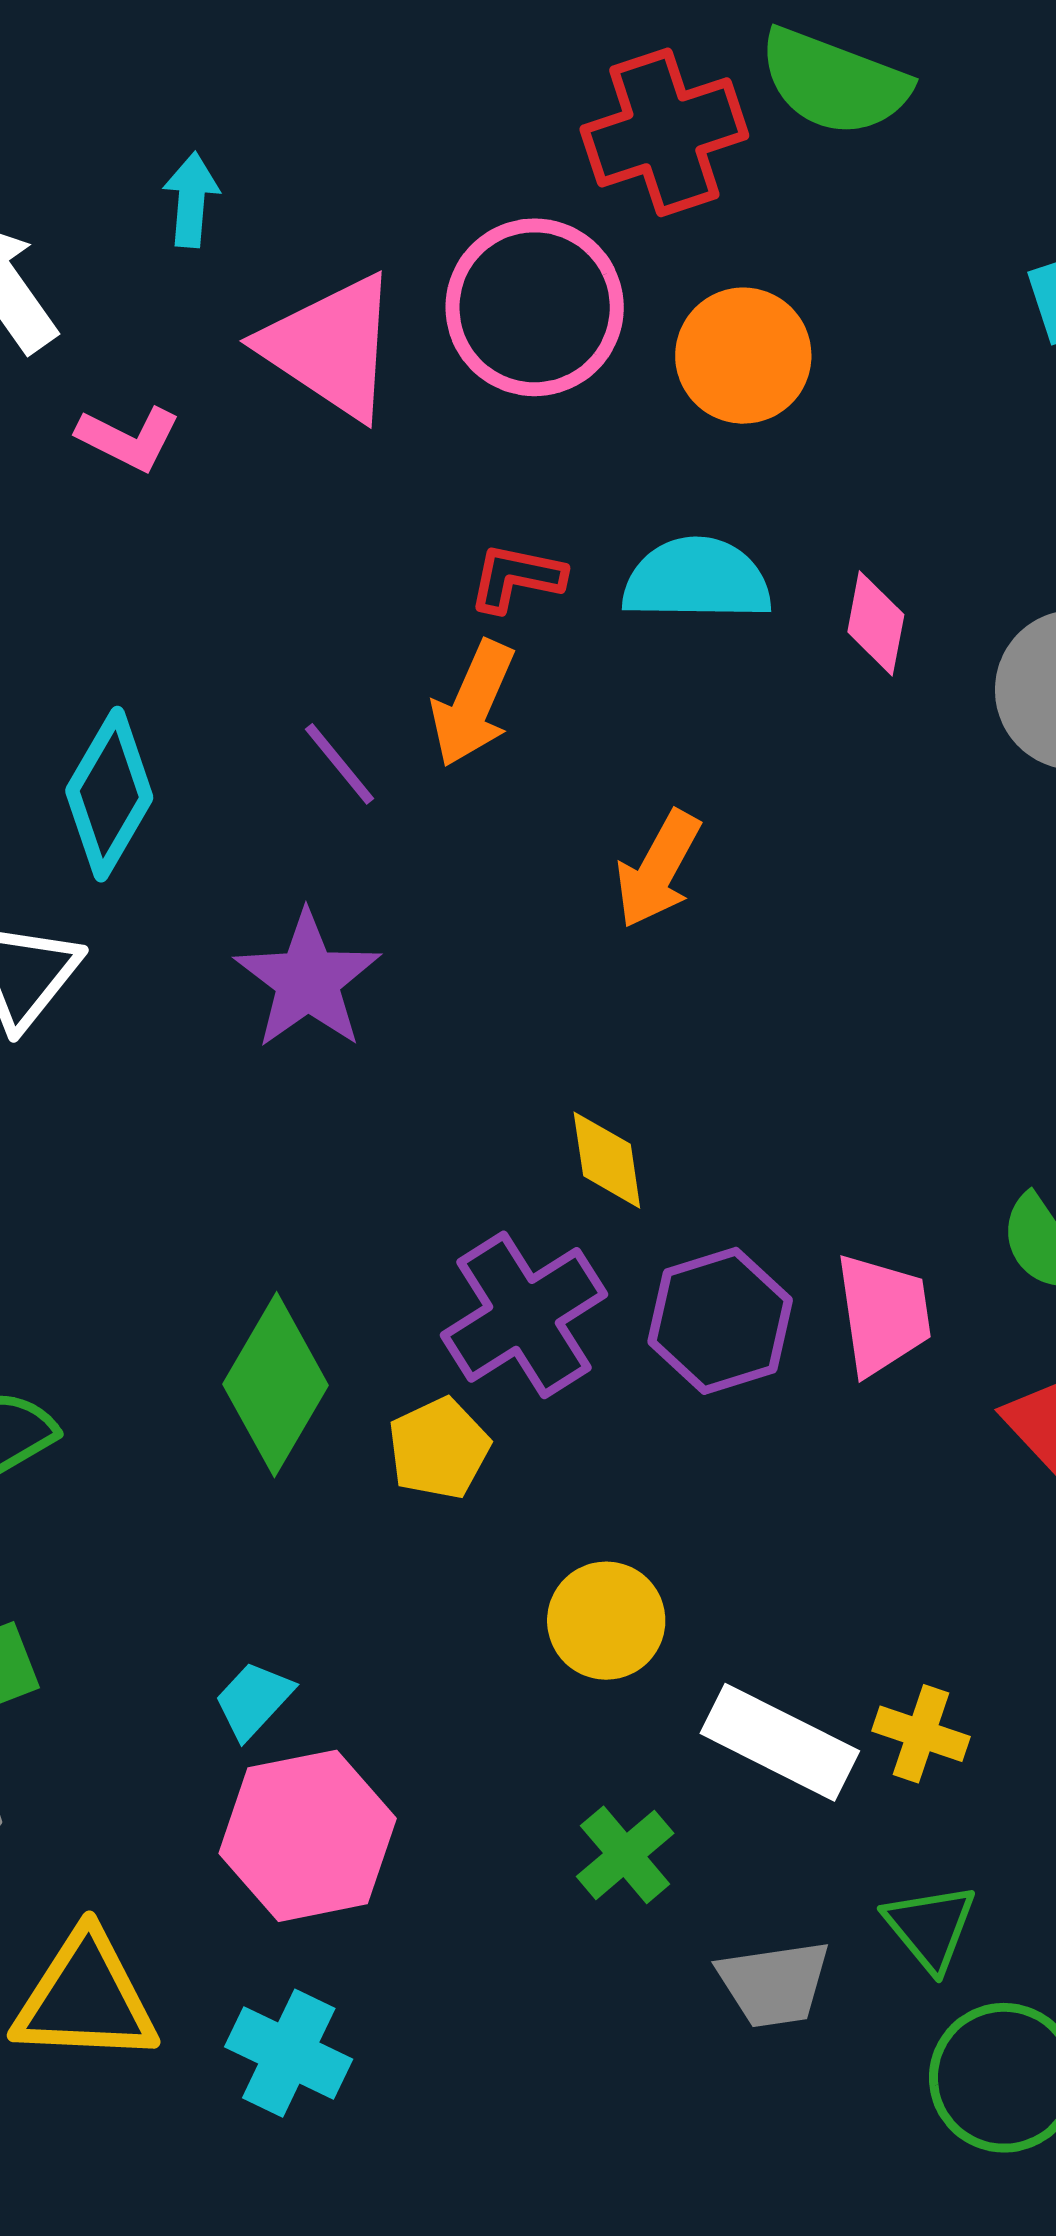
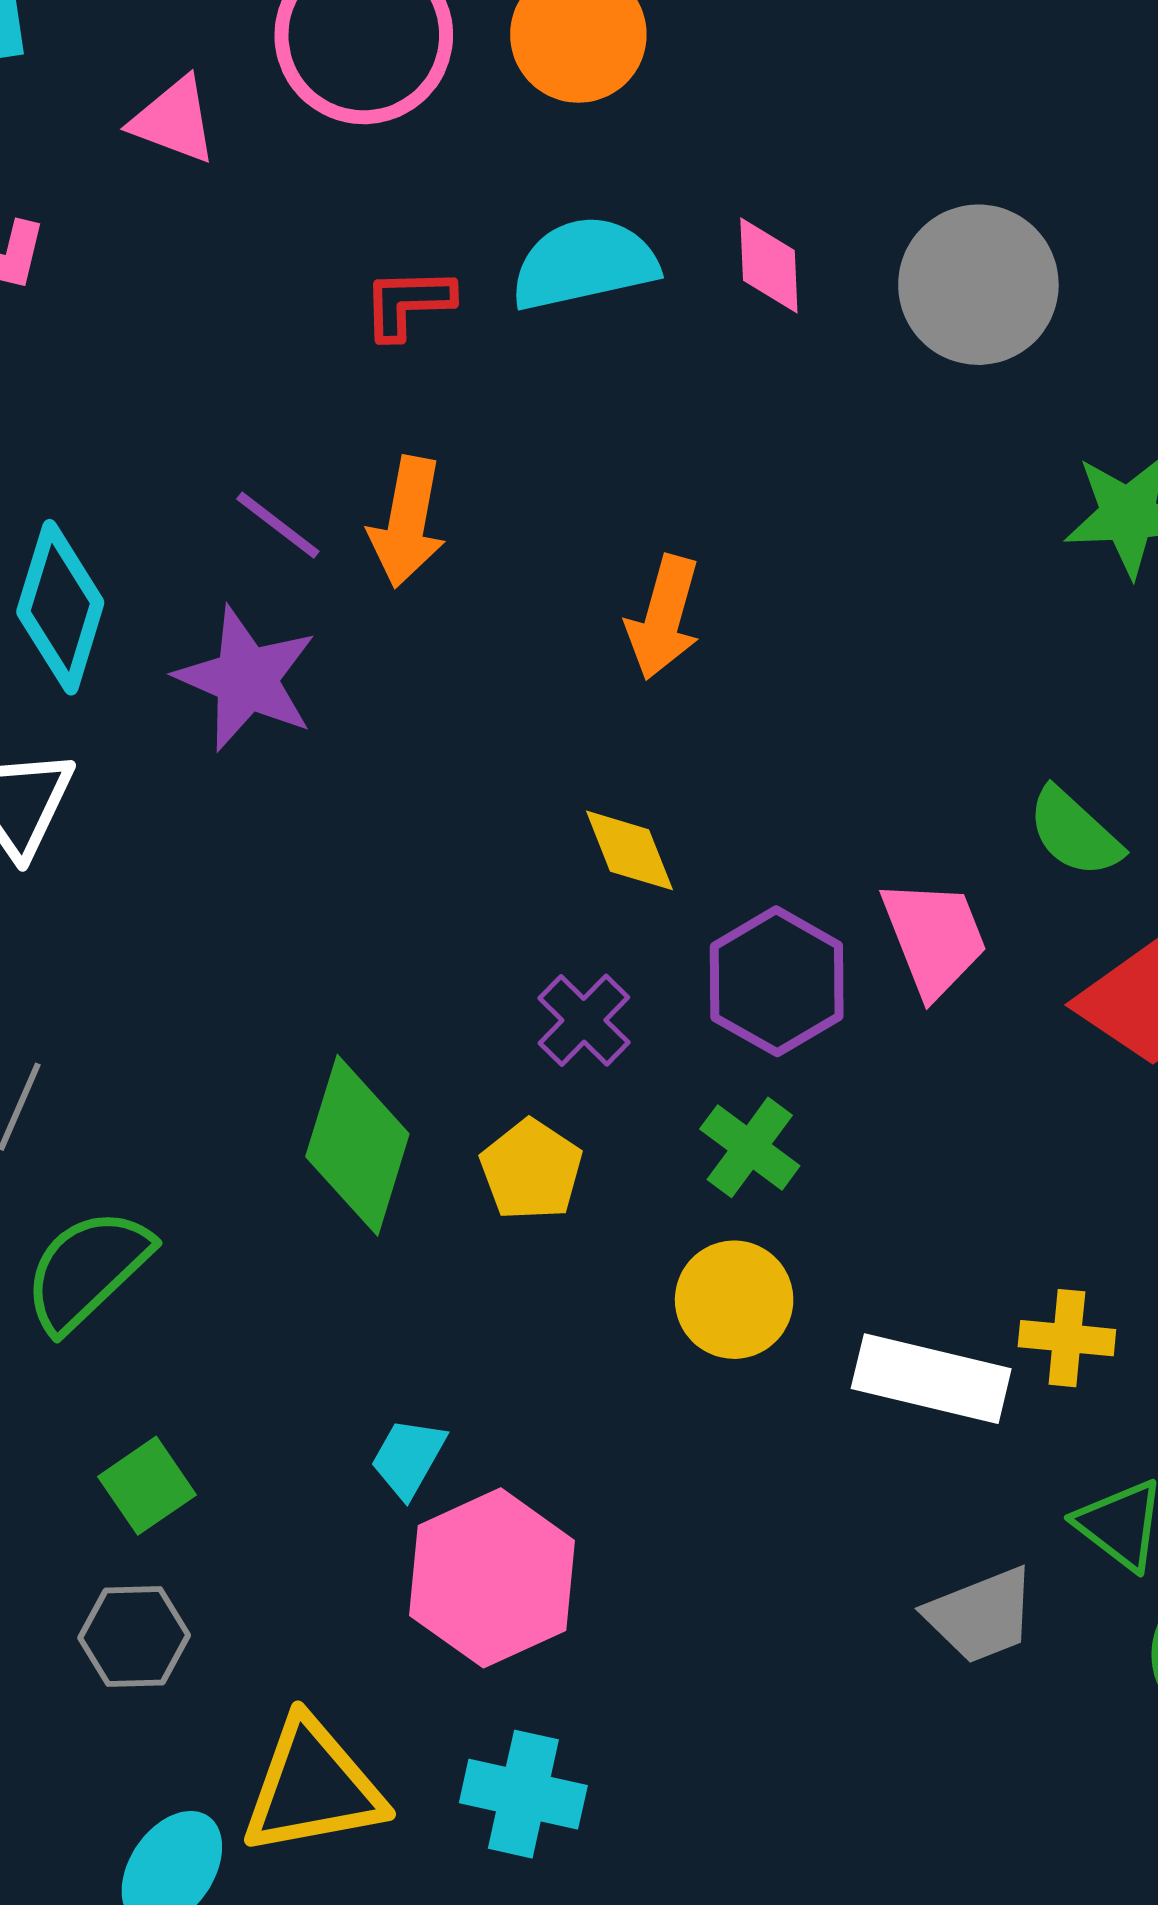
pink triangle: (331, 347) -> (174, 120), size x0.6
orange arrow: (473, 704) -> (407, 522), moved
orange arrow: (658, 869) -> (663, 617), moved
purple star: (308, 980) -> (246, 679), moved
purple cross: (524, 1315) -> (584, 1020), size x0.6
green cross: (625, 1855) -> (750, 1147), moved

